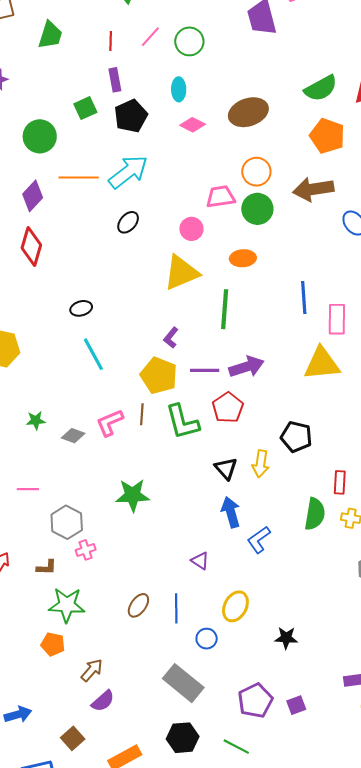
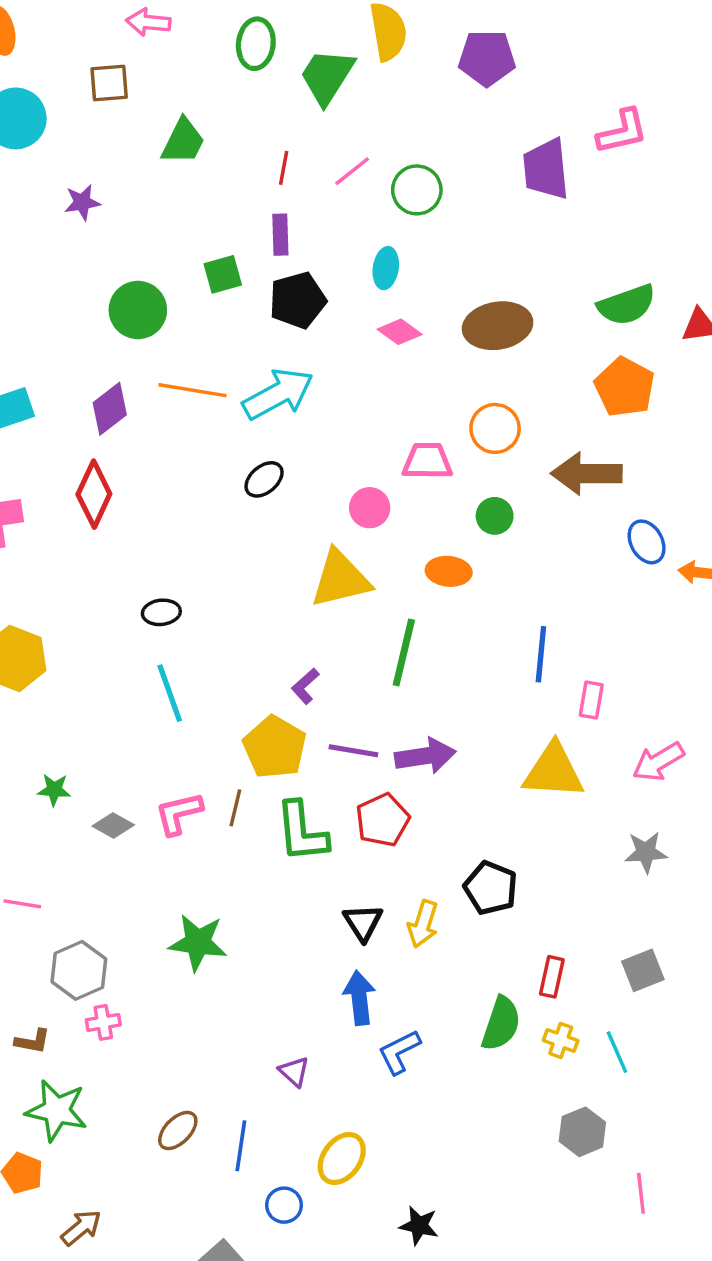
green circle: (257, 209) -> (495, 516), moved, size x0.7
pink rectangle: (337, 319) -> (591, 700), size x0.7

